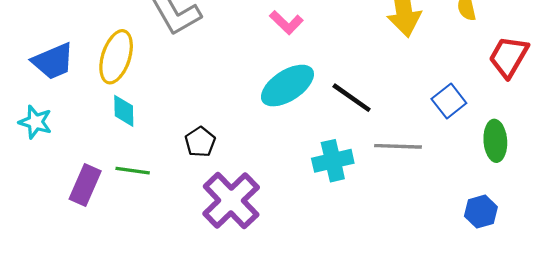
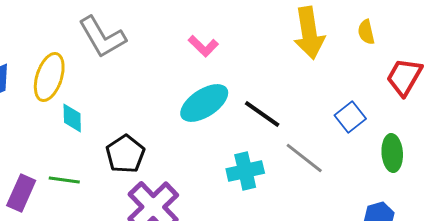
cyan diamond: (124, 111) -> (72, 118), moved
black pentagon: (200, 142) -> (125, 154), size x1.4
gray line: (398, 146) -> (304, 158), turned 36

